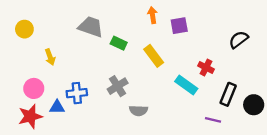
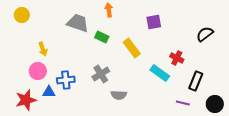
orange arrow: (152, 15) -> (109, 10), moved
yellow circle: (24, 29) -> (22, 15), moved
pink circle: (34, 88) -> (38, 71), moved
black circle: (254, 105) -> (215, 104), moved

